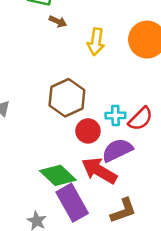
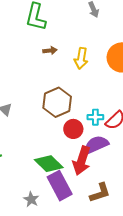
brown arrow: (58, 21) -> (50, 51), moved, turned -32
red arrow: (99, 171) -> (82, 161), turned -104

